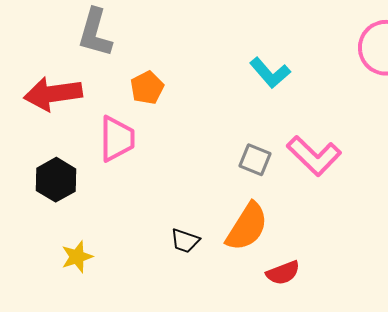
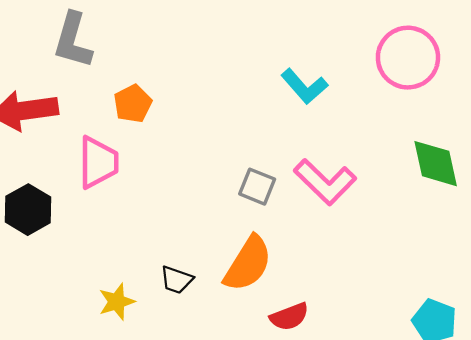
cyan L-shape: (270, 73) -> (304, 86), moved
yellow star: (77, 257) -> (117, 302), moved

